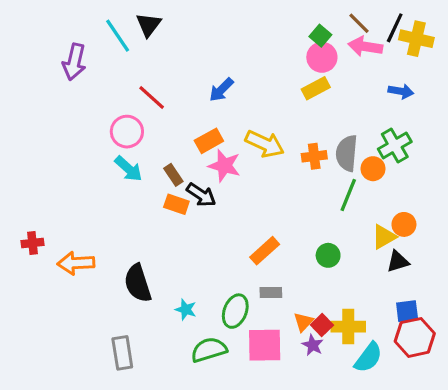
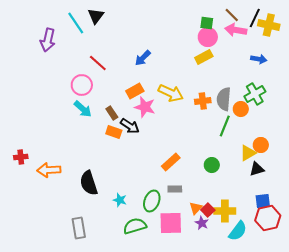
green square: (320, 36) -> (207, 23), turned -32

